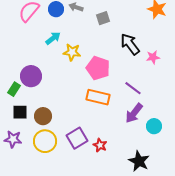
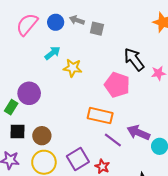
gray square: (103, 18) -> (97, 29), moved, turned 32
pink pentagon: (98, 68) -> (117, 85), moved
purple line: (133, 88) -> (113, 140), moved
purple arrow: (134, 113) -> (138, 133), turned 75

